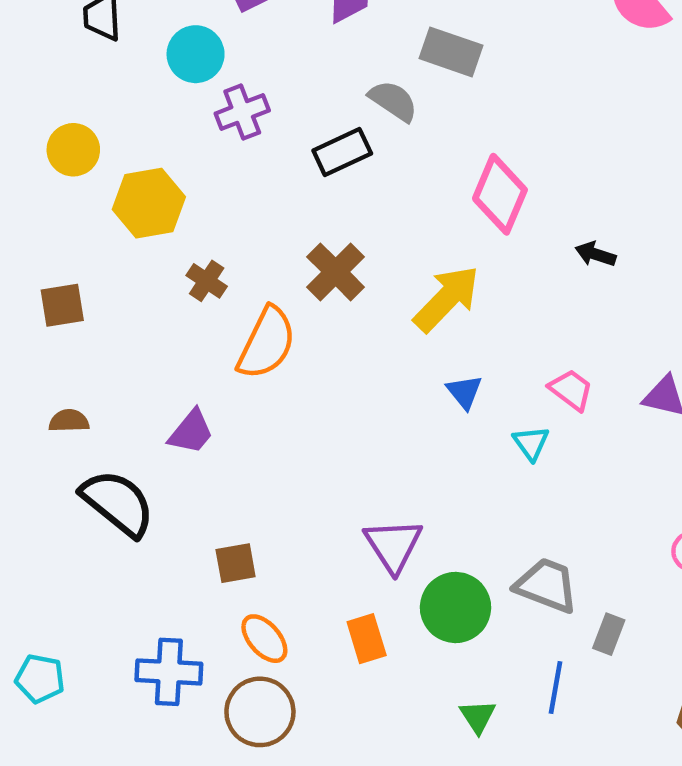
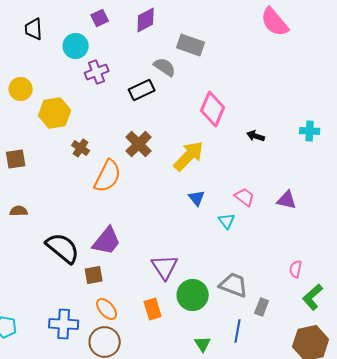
purple trapezoid: (191, 432) -> (107, 241), moved, size x1.4
black semicircle: (118, 503) -> (63, 248), moved

